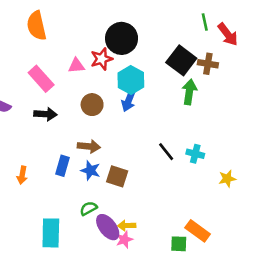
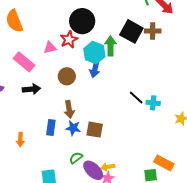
green arrow: (189, 92) -> (111, 46), moved
brown arrow: (89, 146) -> (69, 109), turned 84
black line: (166, 152) -> (136, 97), moved

